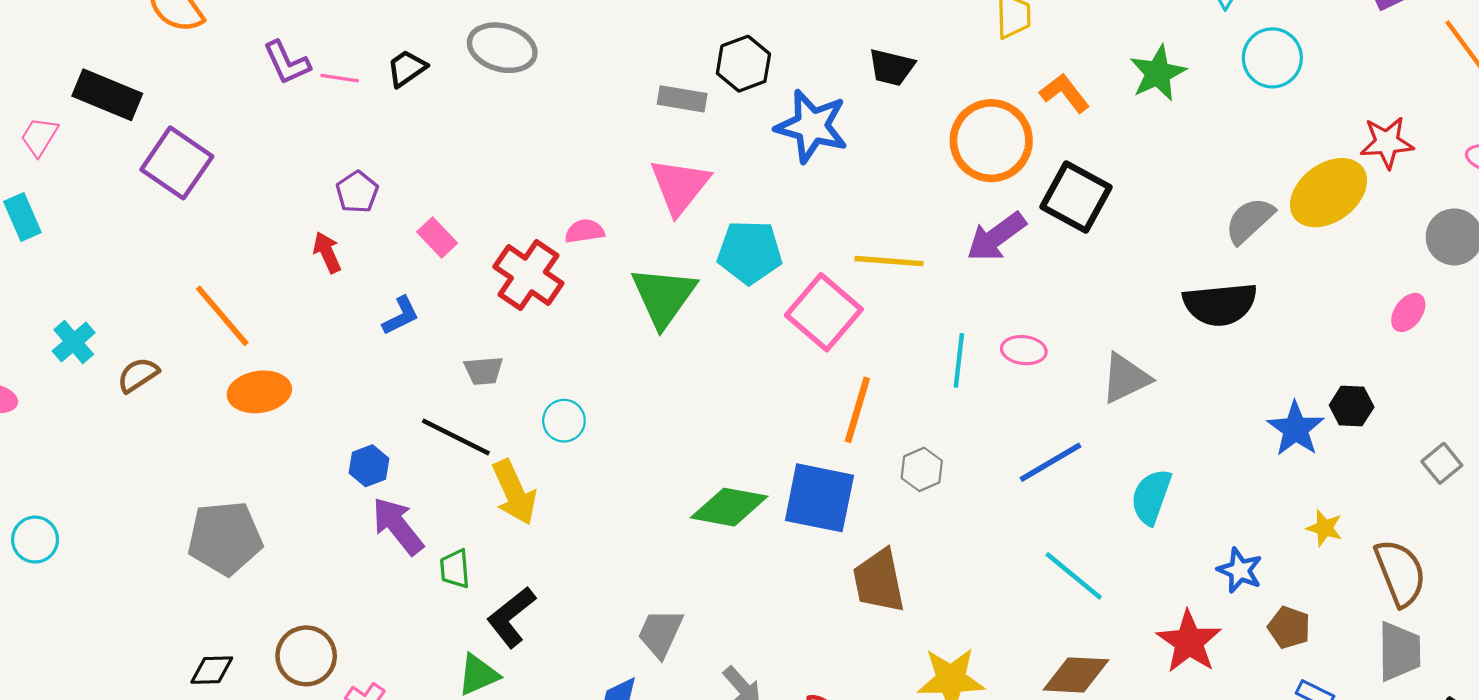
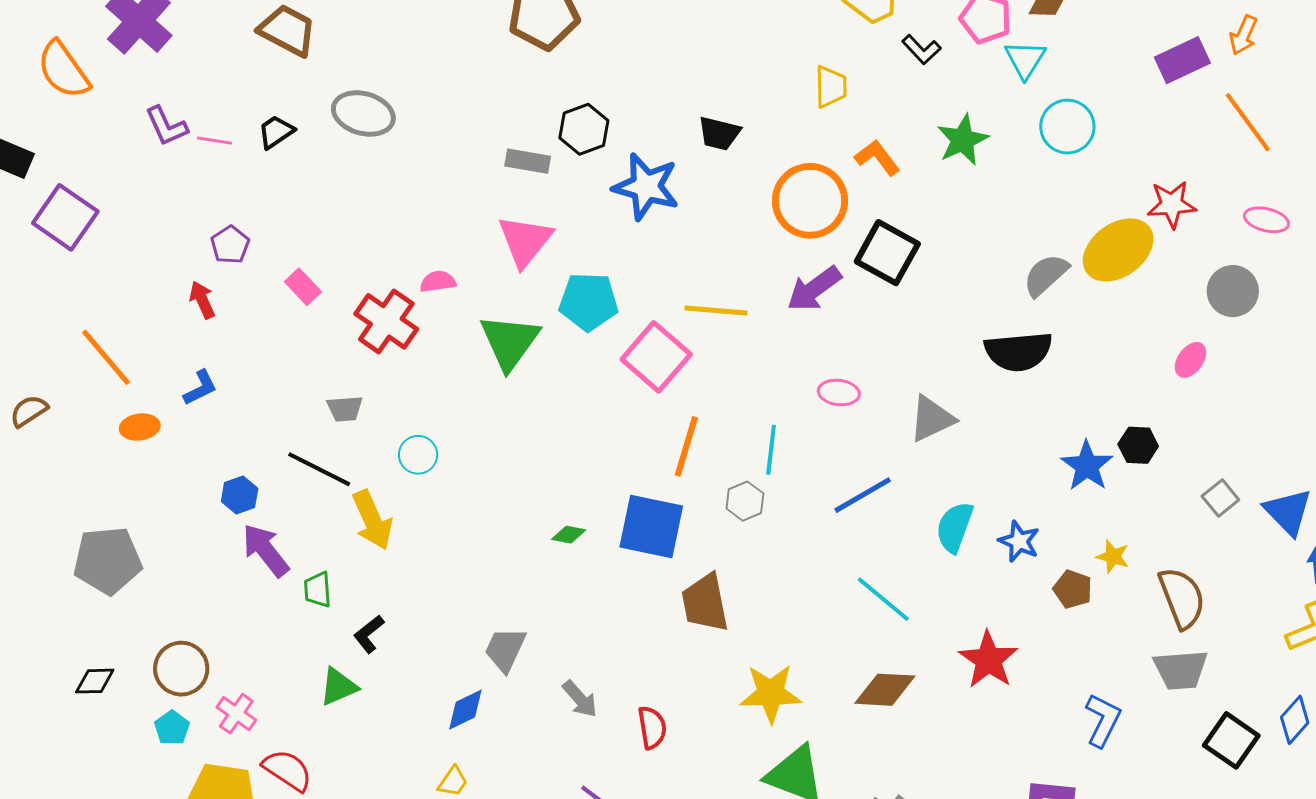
blue L-shape: (401, 316) -> (200, 388), moved
cyan line: (959, 360) -> (771, 450), moved
orange ellipse: (259, 392) -> (140, 427), size x0.7
green diamond: (729, 507) -> (569, 535), size x0.5
blue star: (1240, 570) -> (1019, 541), moved
black L-shape: (511, 617) -> (369, 634), size x0.7
brown pentagon: (1289, 627) -> (1073, 589), moved
gray trapezoid: (1399, 651) -> (1181, 670), turned 86

